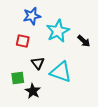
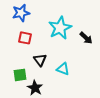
blue star: (32, 16) -> (21, 13), moved
cyan triangle: (61, 72) -> (63, 69), size x0.6

